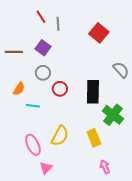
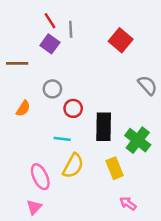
purple square: (43, 48) -> (50, 44), moved
black rectangle: (93, 92) -> (104, 127), moved
cyan line: (33, 106) -> (62, 139), moved
pink arrow: (105, 167) -> (128, 203), turned -32
pink triangle: (46, 168) -> (34, 207), moved

